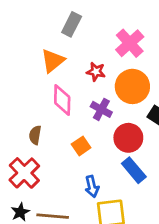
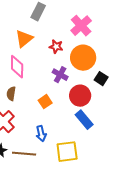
pink diamond: (62, 100) -> (17, 67), moved
blue arrow: (92, 186) -> (41, 134), moved

